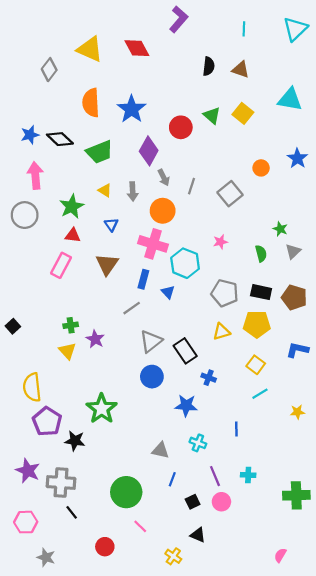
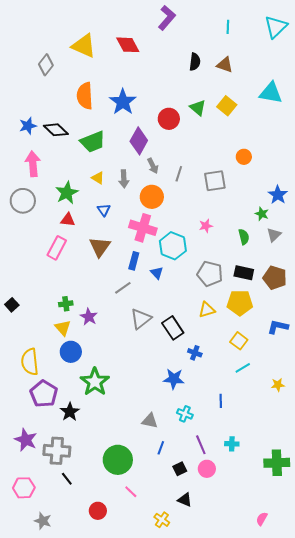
blue star: (297, 158) -> (278, 195), moved
gray square: (230, 194) -> (215, 181), turned 30
blue circle: (152, 377) -> (71, 352), moved
black star: (75, 441) -> (70, 412), turned 30

